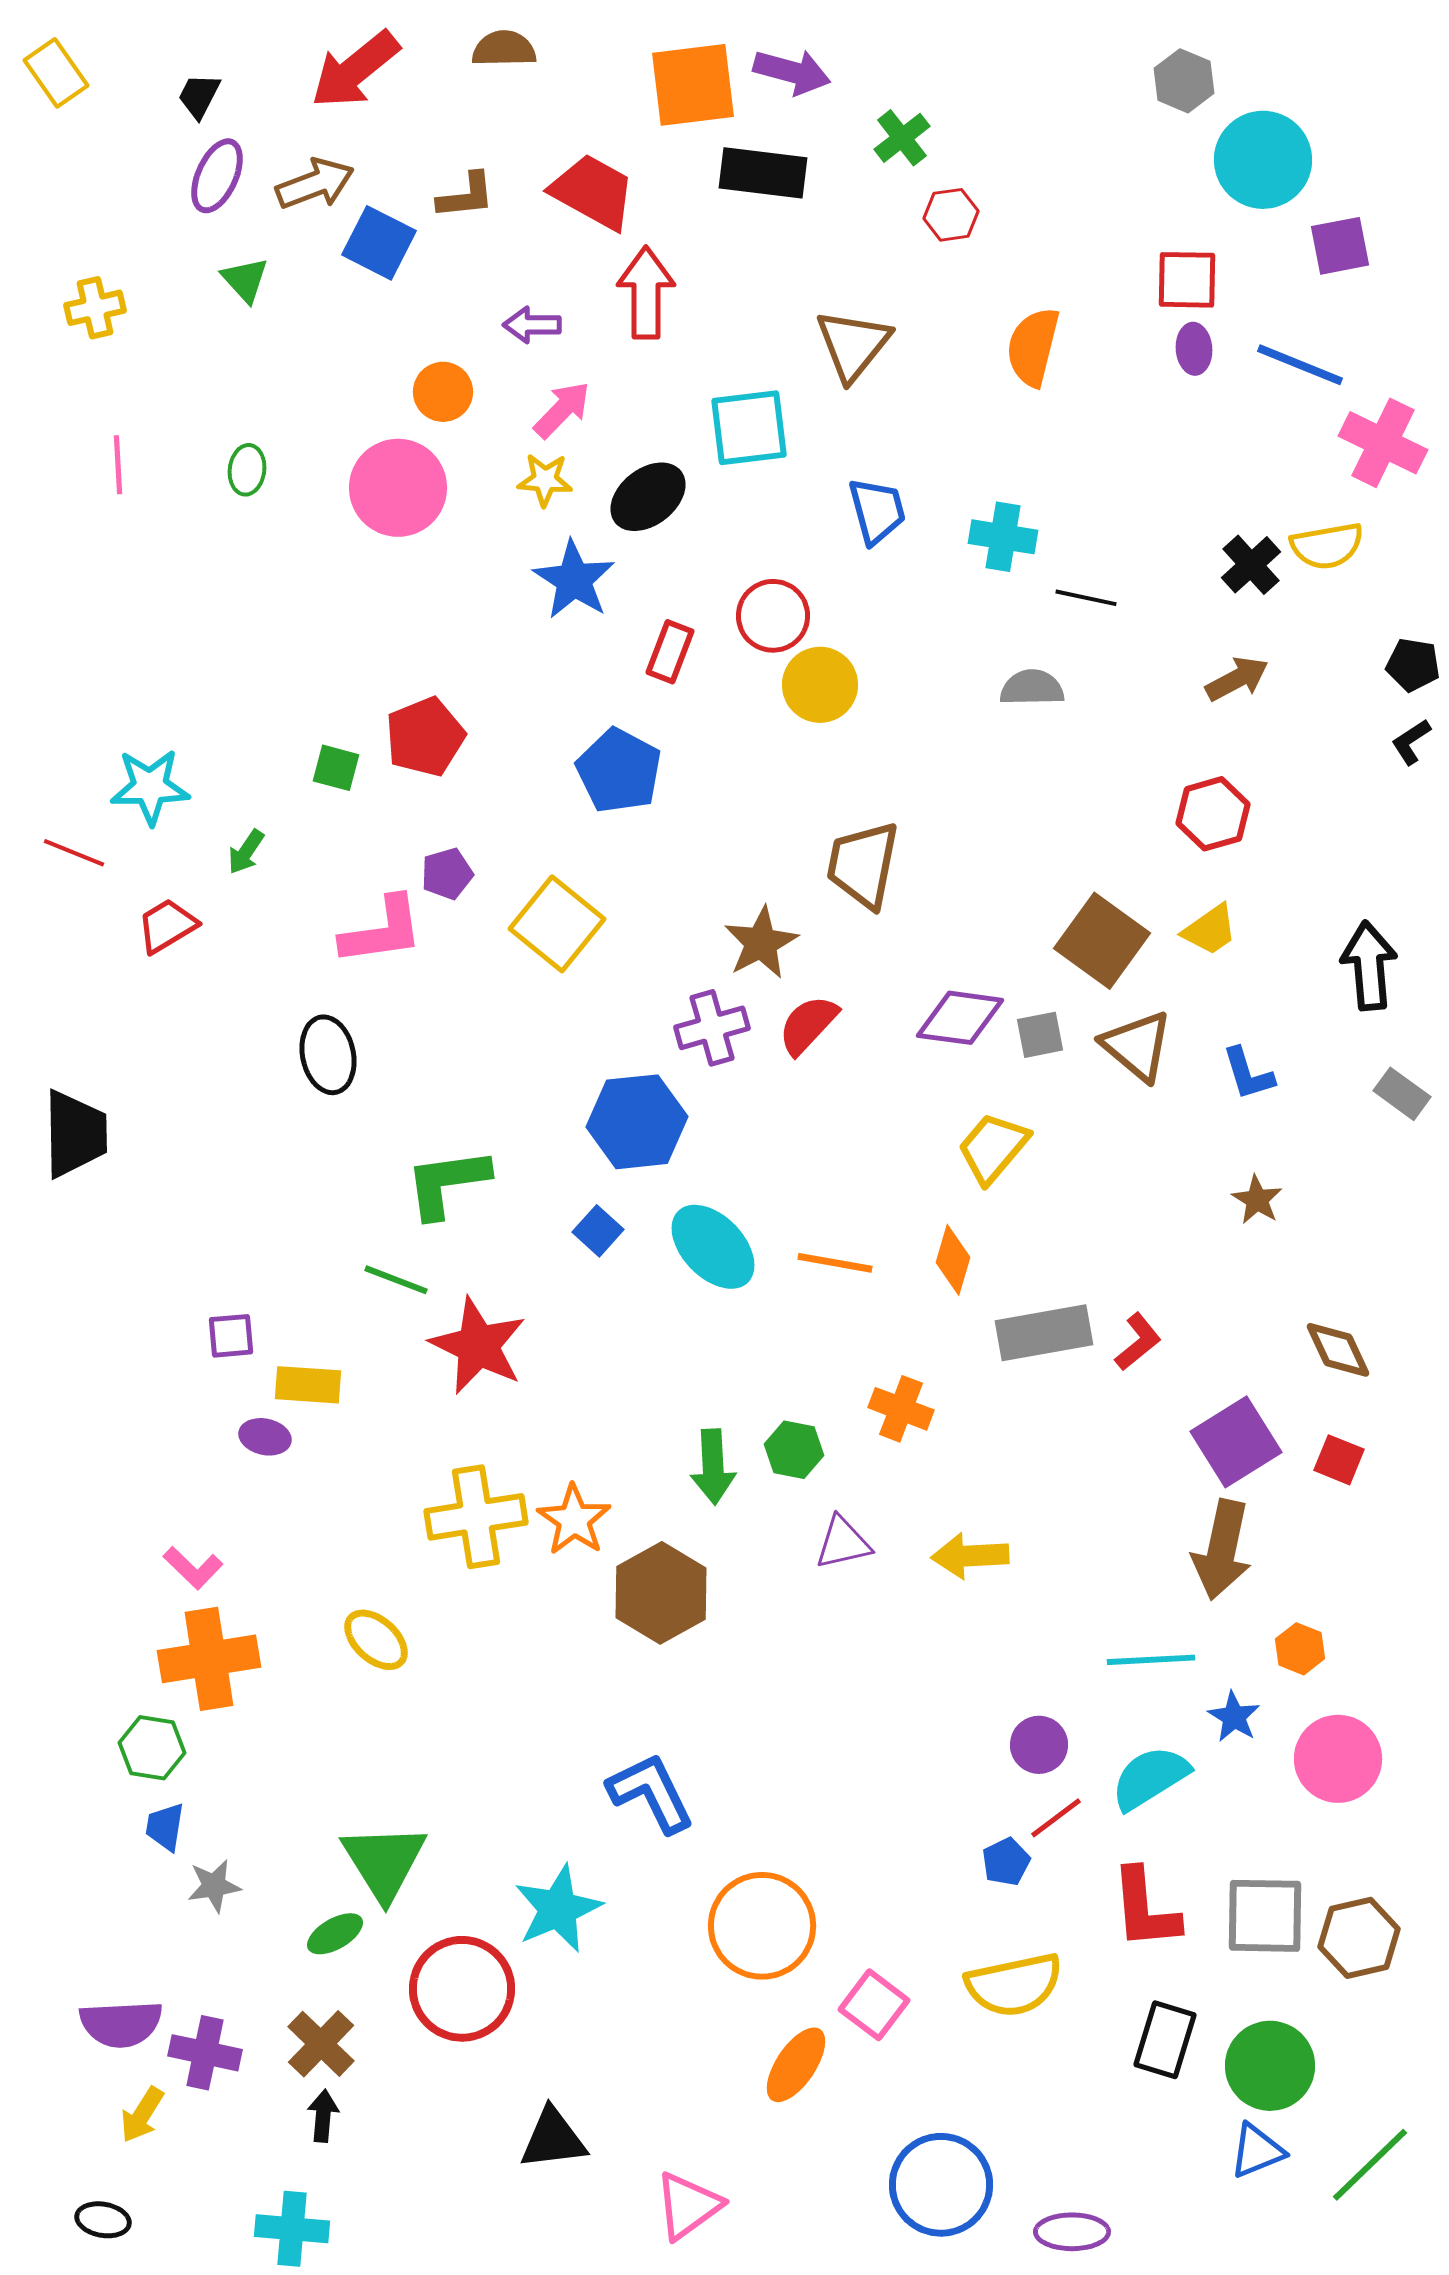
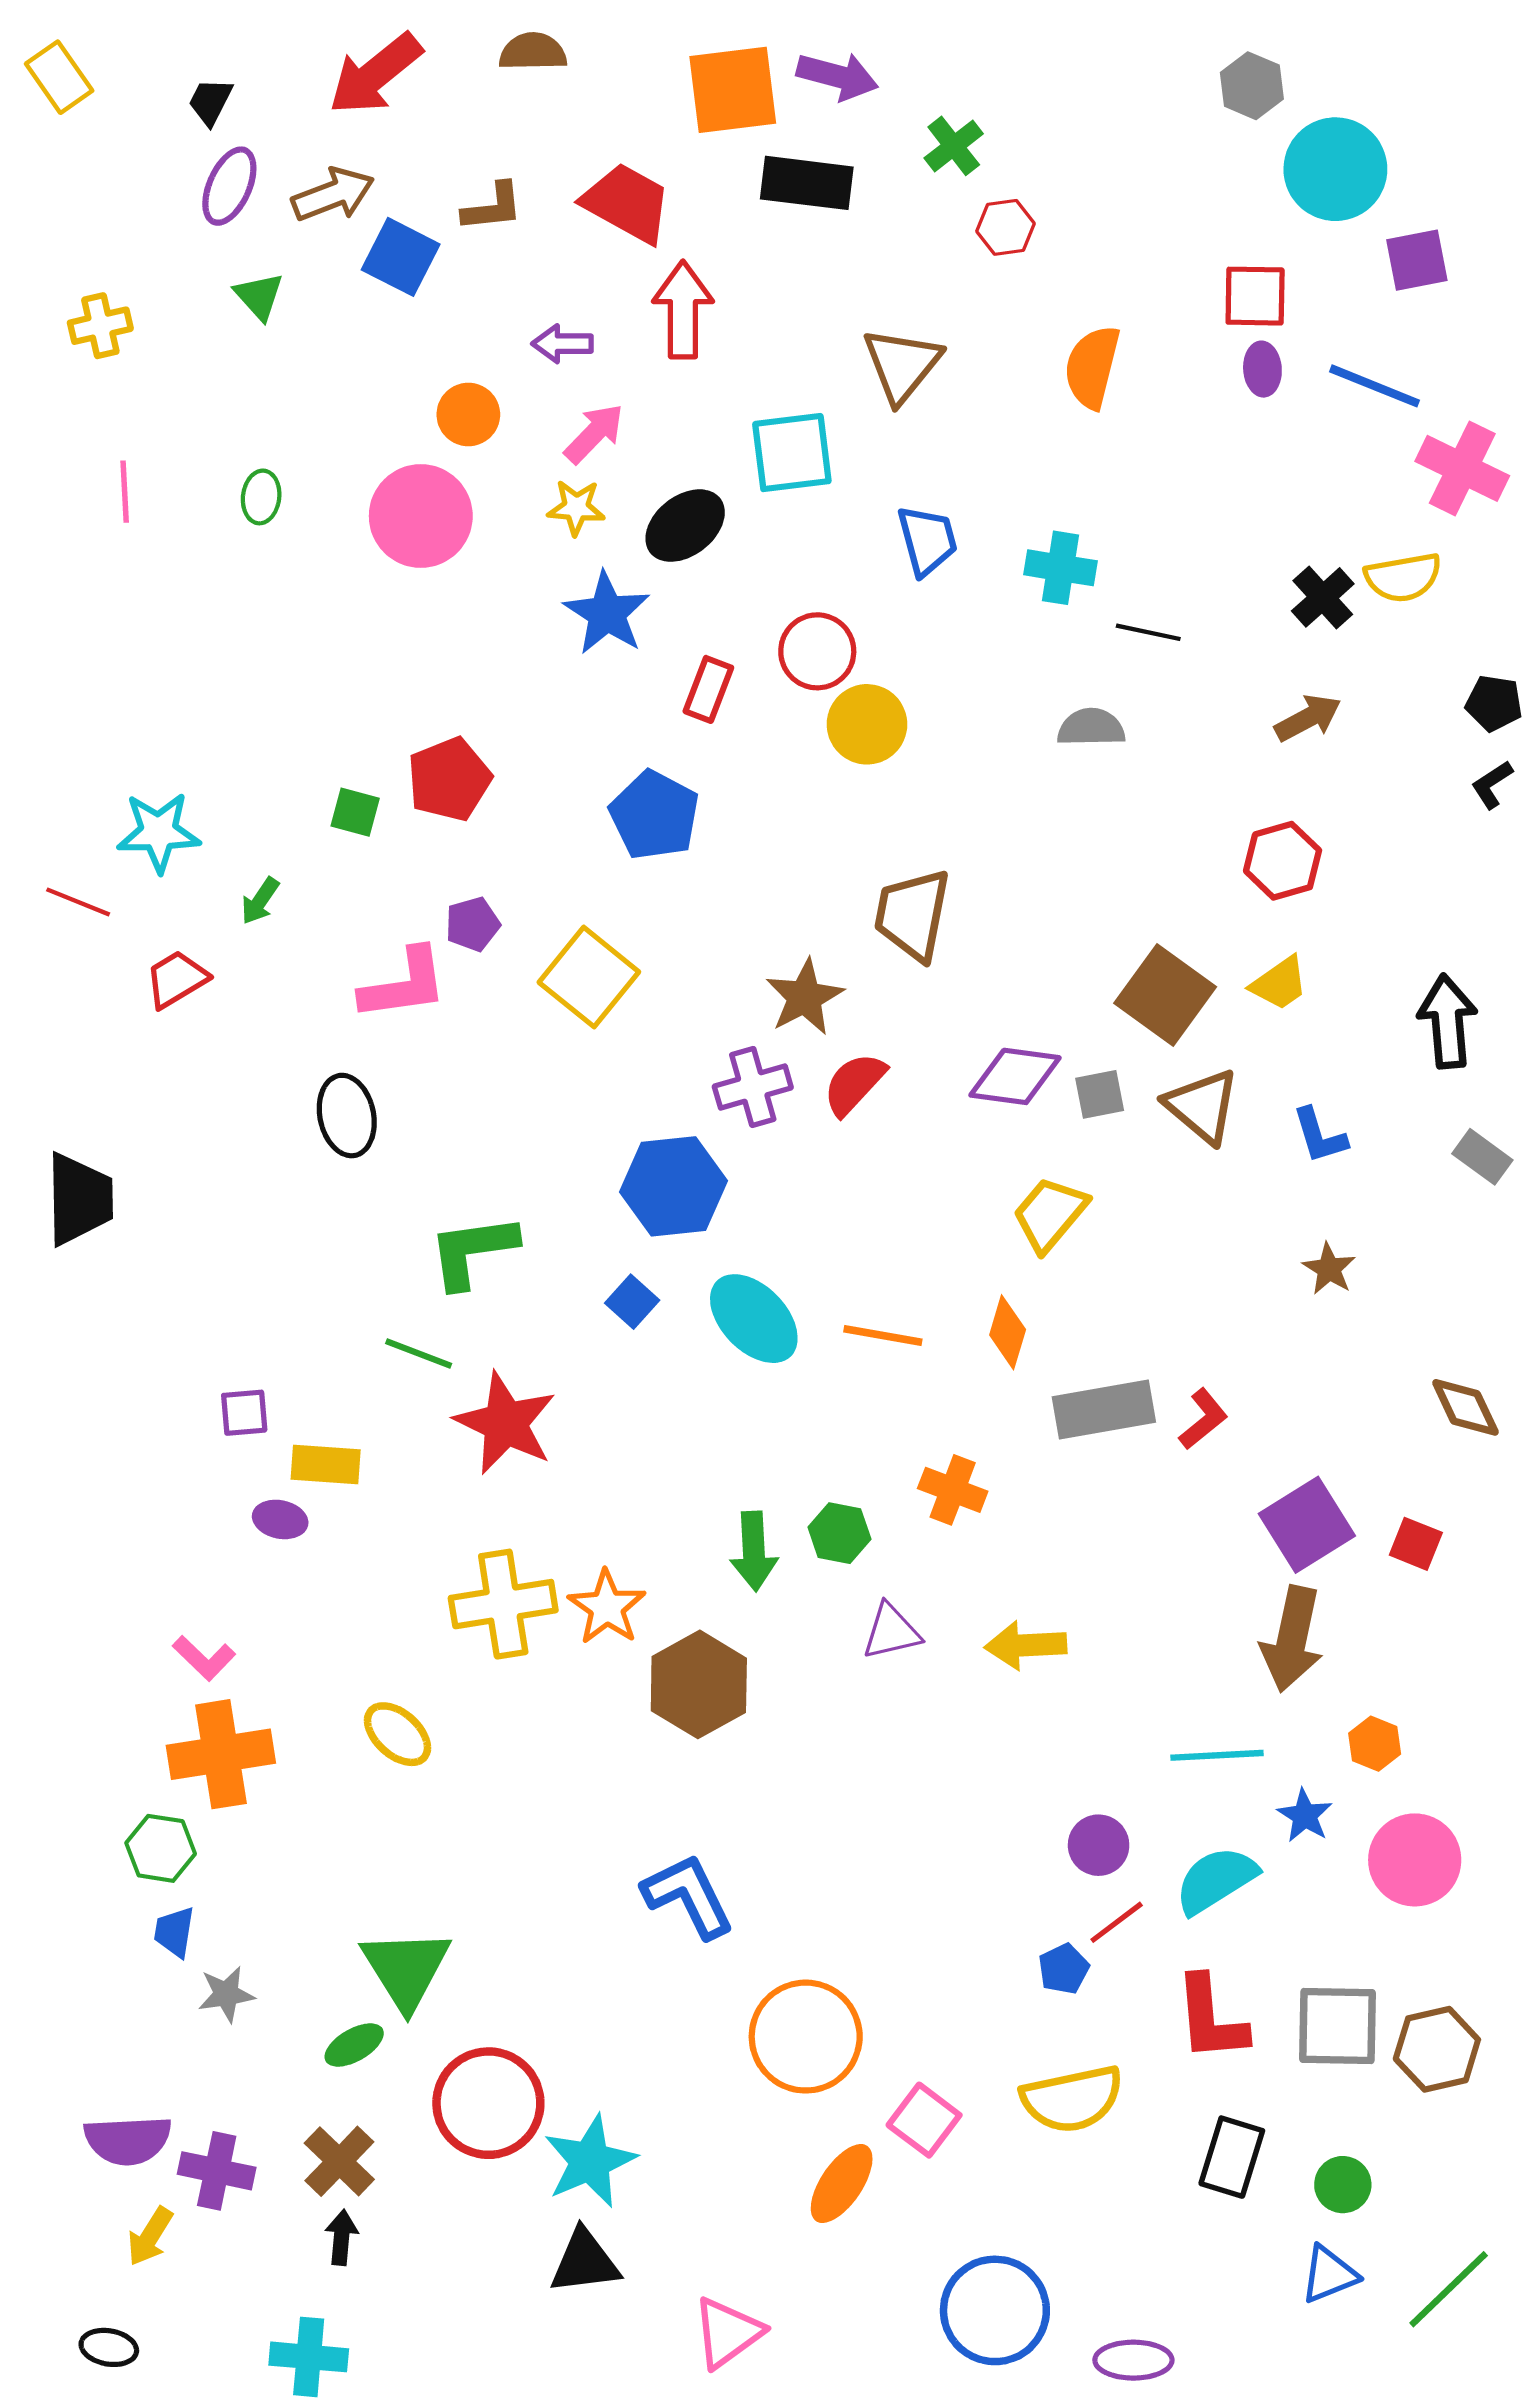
brown diamond: (1338, 1350) -> (1465, 1407), moved
cyan star: (558, 1909) -> (590, 2161), moved
green circle: (1270, 2066) -> (1343, 2185), size x0.6

